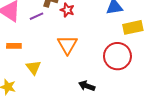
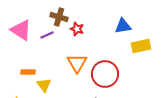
orange rectangle: (14, 46) -> (28, 72), moved
red circle: (117, 56) -> (105, 74), moved

